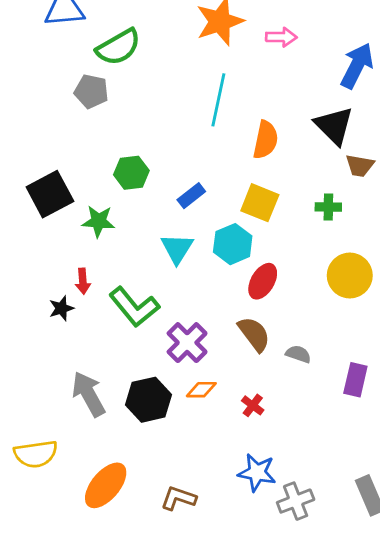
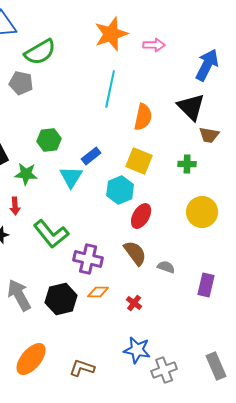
cyan triangle: (177, 248) -> (71, 177), moved
red arrow: (83, 281) -> (15, 206), moved
purple cross: (187, 343) -> (88, 259), turned -32

